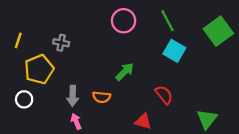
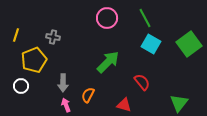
green square: (218, 31) -> (189, 44), moved
green arrow: (125, 72) -> (108, 62), size x1.4
orange semicircle: (102, 97) -> (88, 95), moved, turned 112

